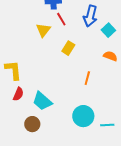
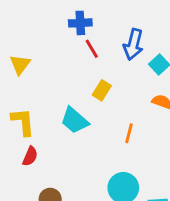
yellow triangle: (43, 30) -> (20, 64), moved
cyan trapezoid: (42, 101) -> (75, 120), moved

